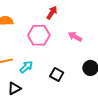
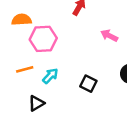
pink hexagon: (39, 35) -> (43, 39), moved

